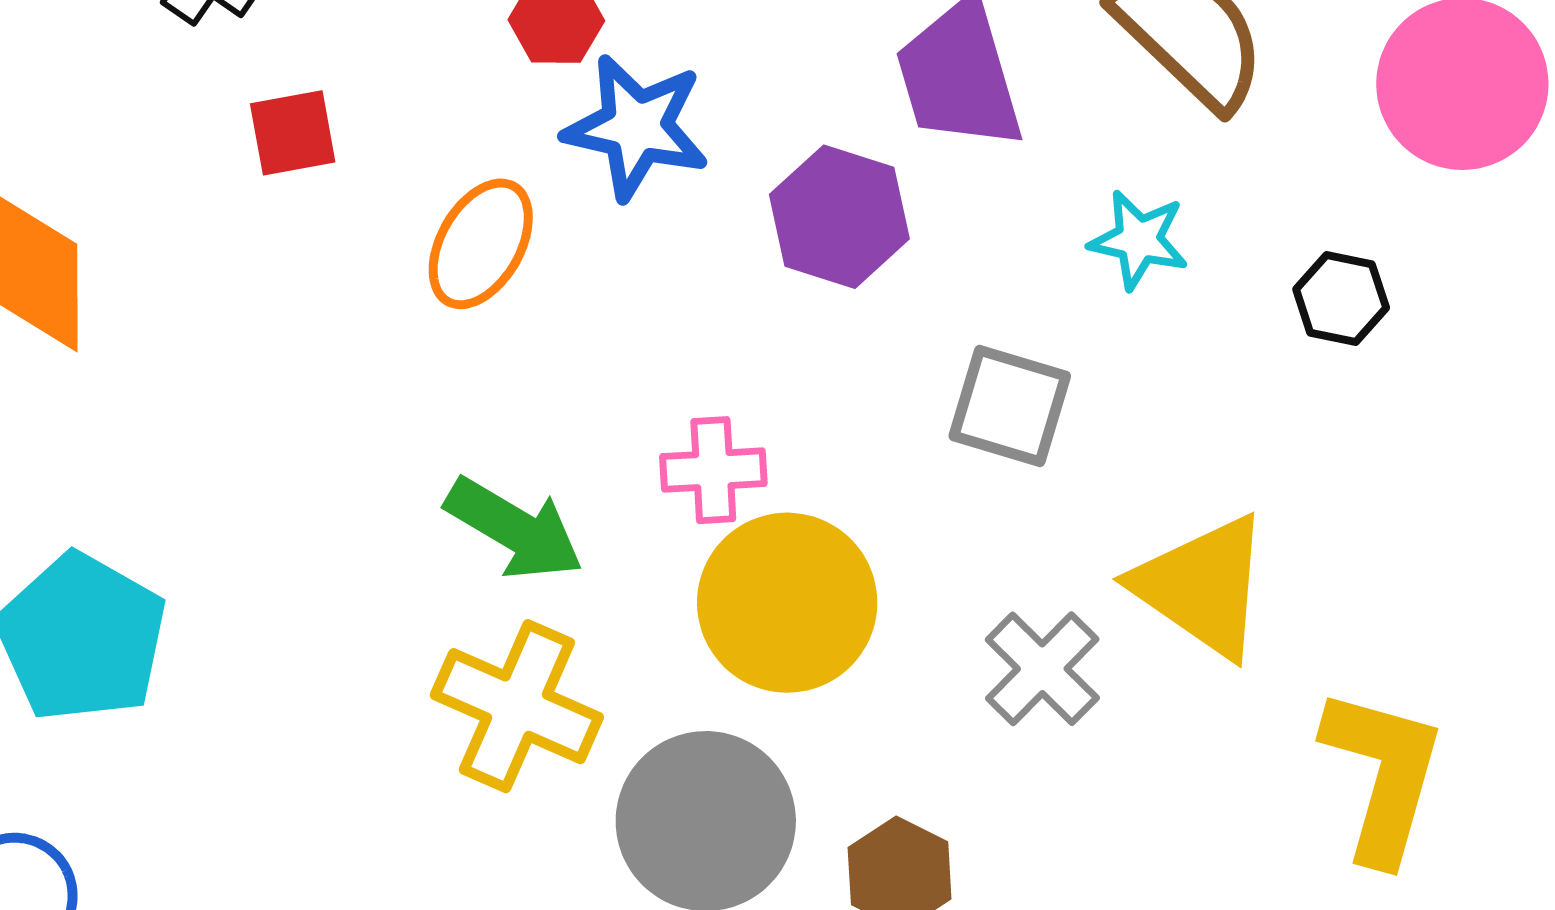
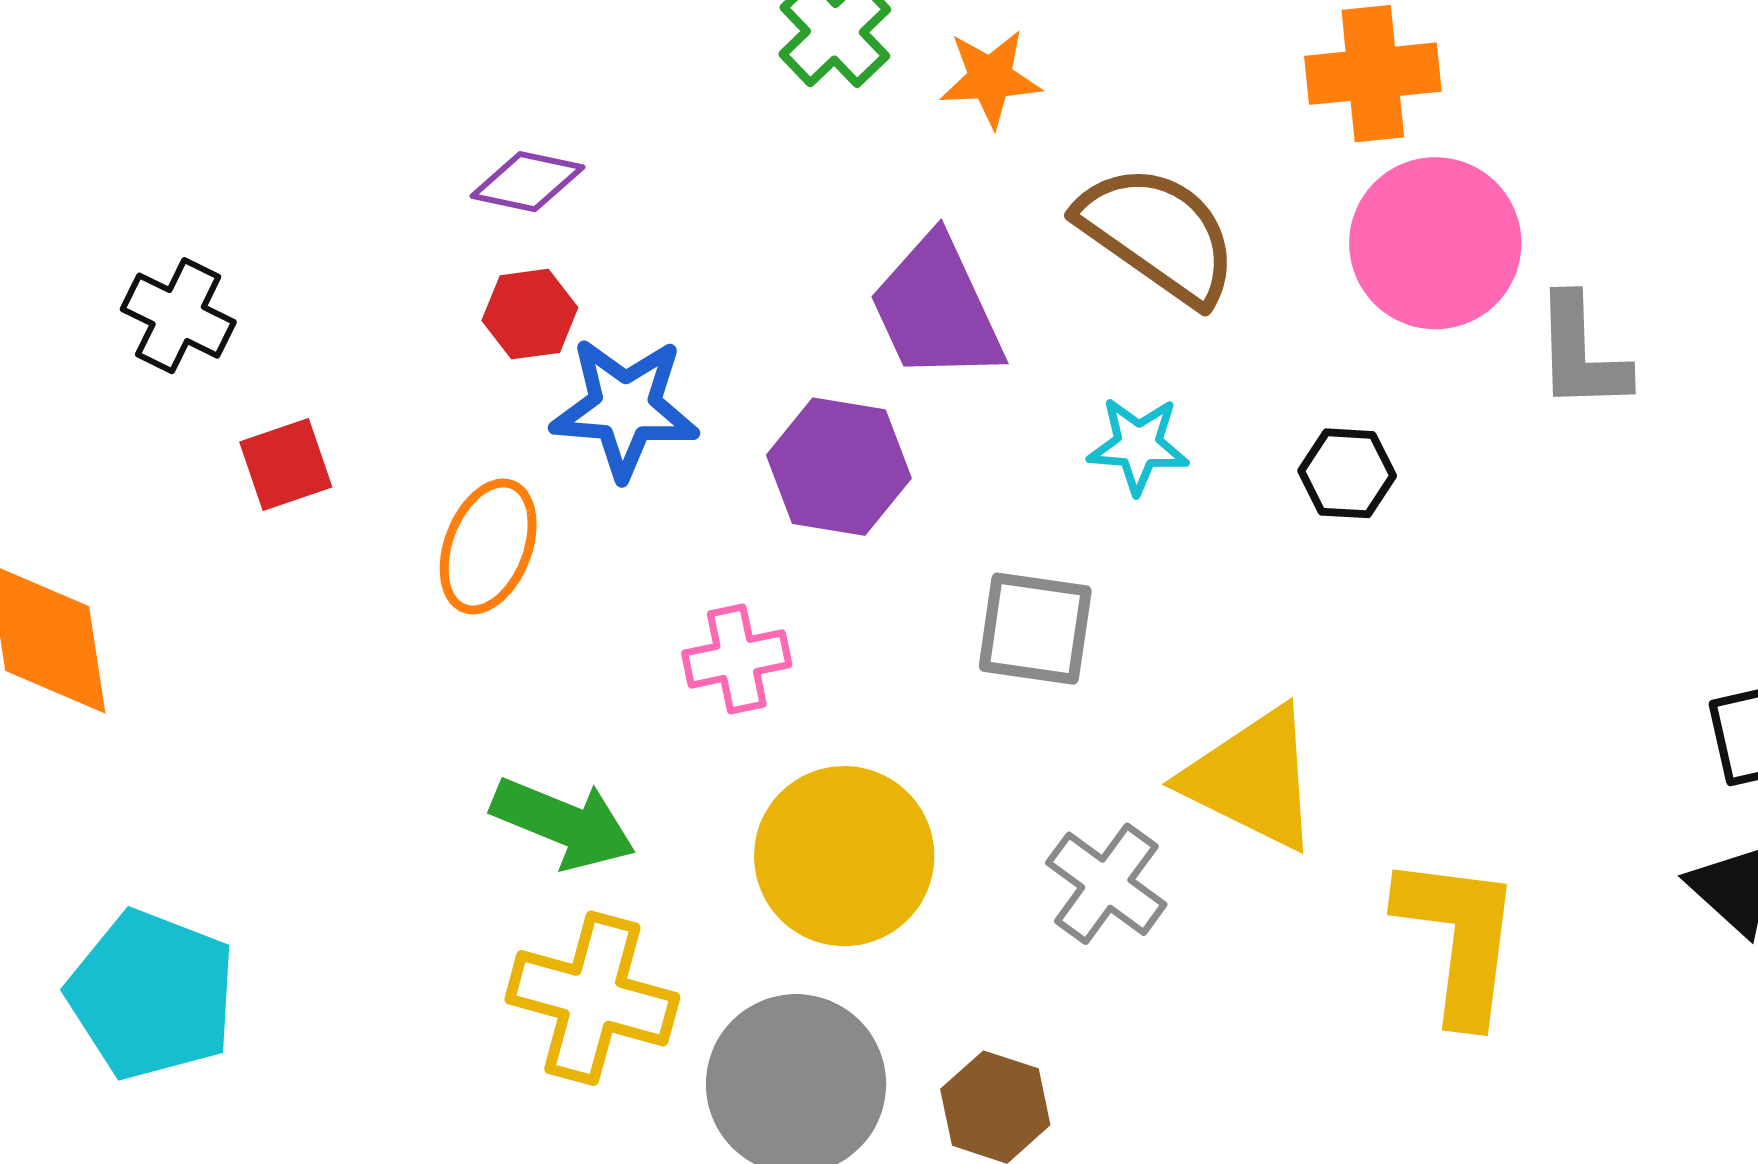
pink cross: (713, 470) -> (737, 659), moved

